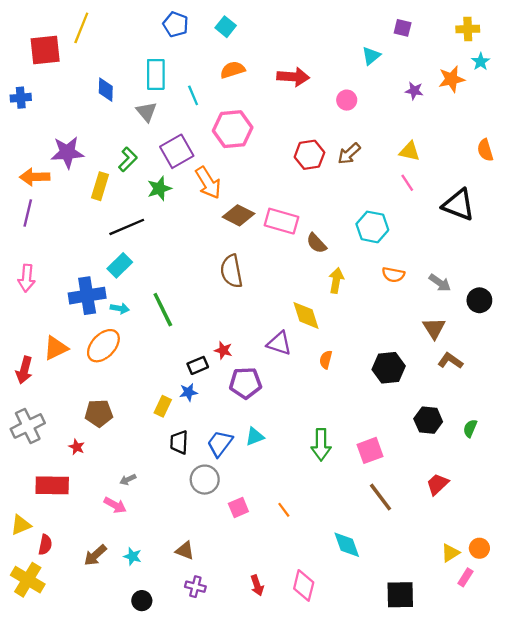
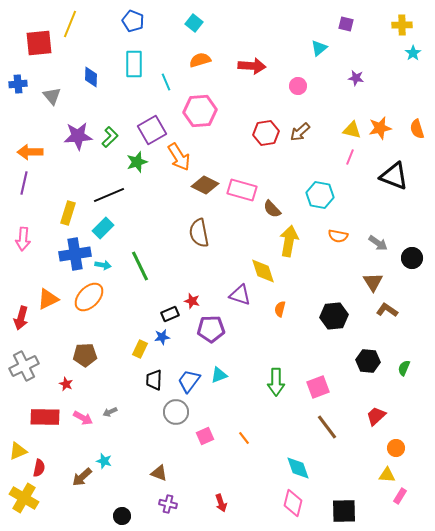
blue pentagon: (176, 24) -> (133, 21), moved
orange star: (451, 79) -> (380, 128), moved
gray triangle: (146, 112) -> (52, 96), moved
purple star: (67, 152) -> (78, 136), moved
pink line: (407, 183) -> (350, 157), turned 56
yellow rectangle: (100, 186) -> (68, 213), moved
yellow arrow: (336, 280) -> (289, 241), size x1.4
pink arrow: (115, 505) -> (83, 418), moved
orange circle: (479, 548) -> (396, 448), moved
yellow triangle: (450, 553) -> (387, 475), turned 36
cyan star: (133, 556) -> (104, 461), moved
pink diamond: (304, 585) -> (293, 503), moved

